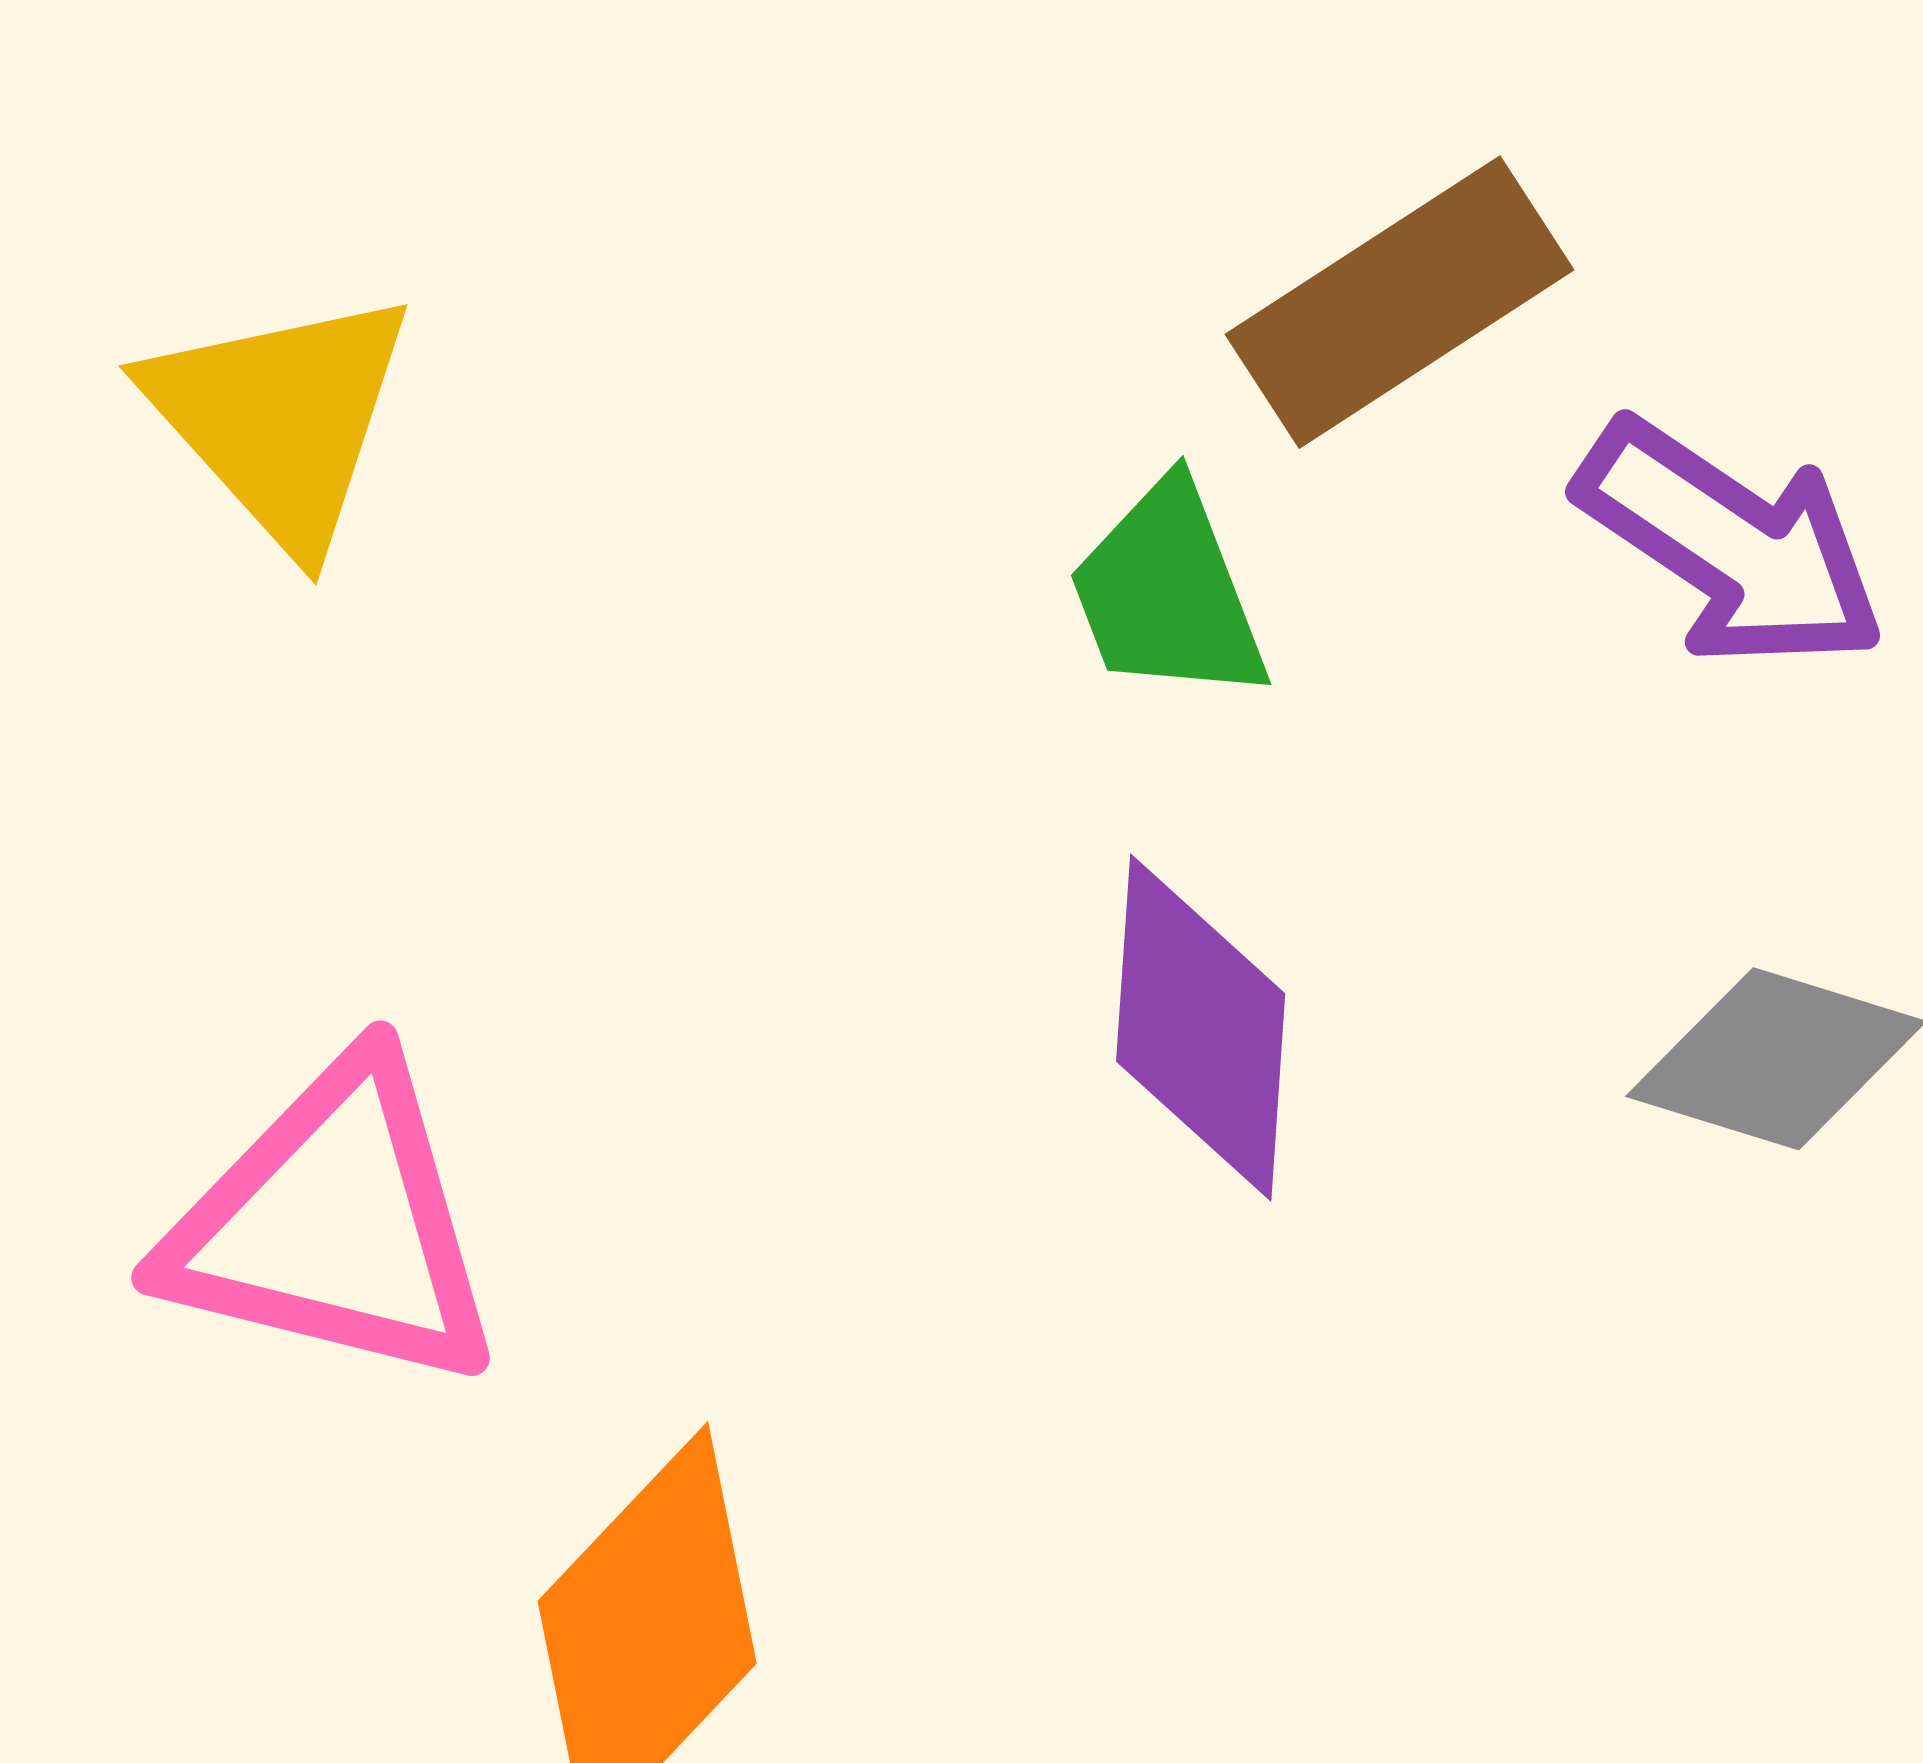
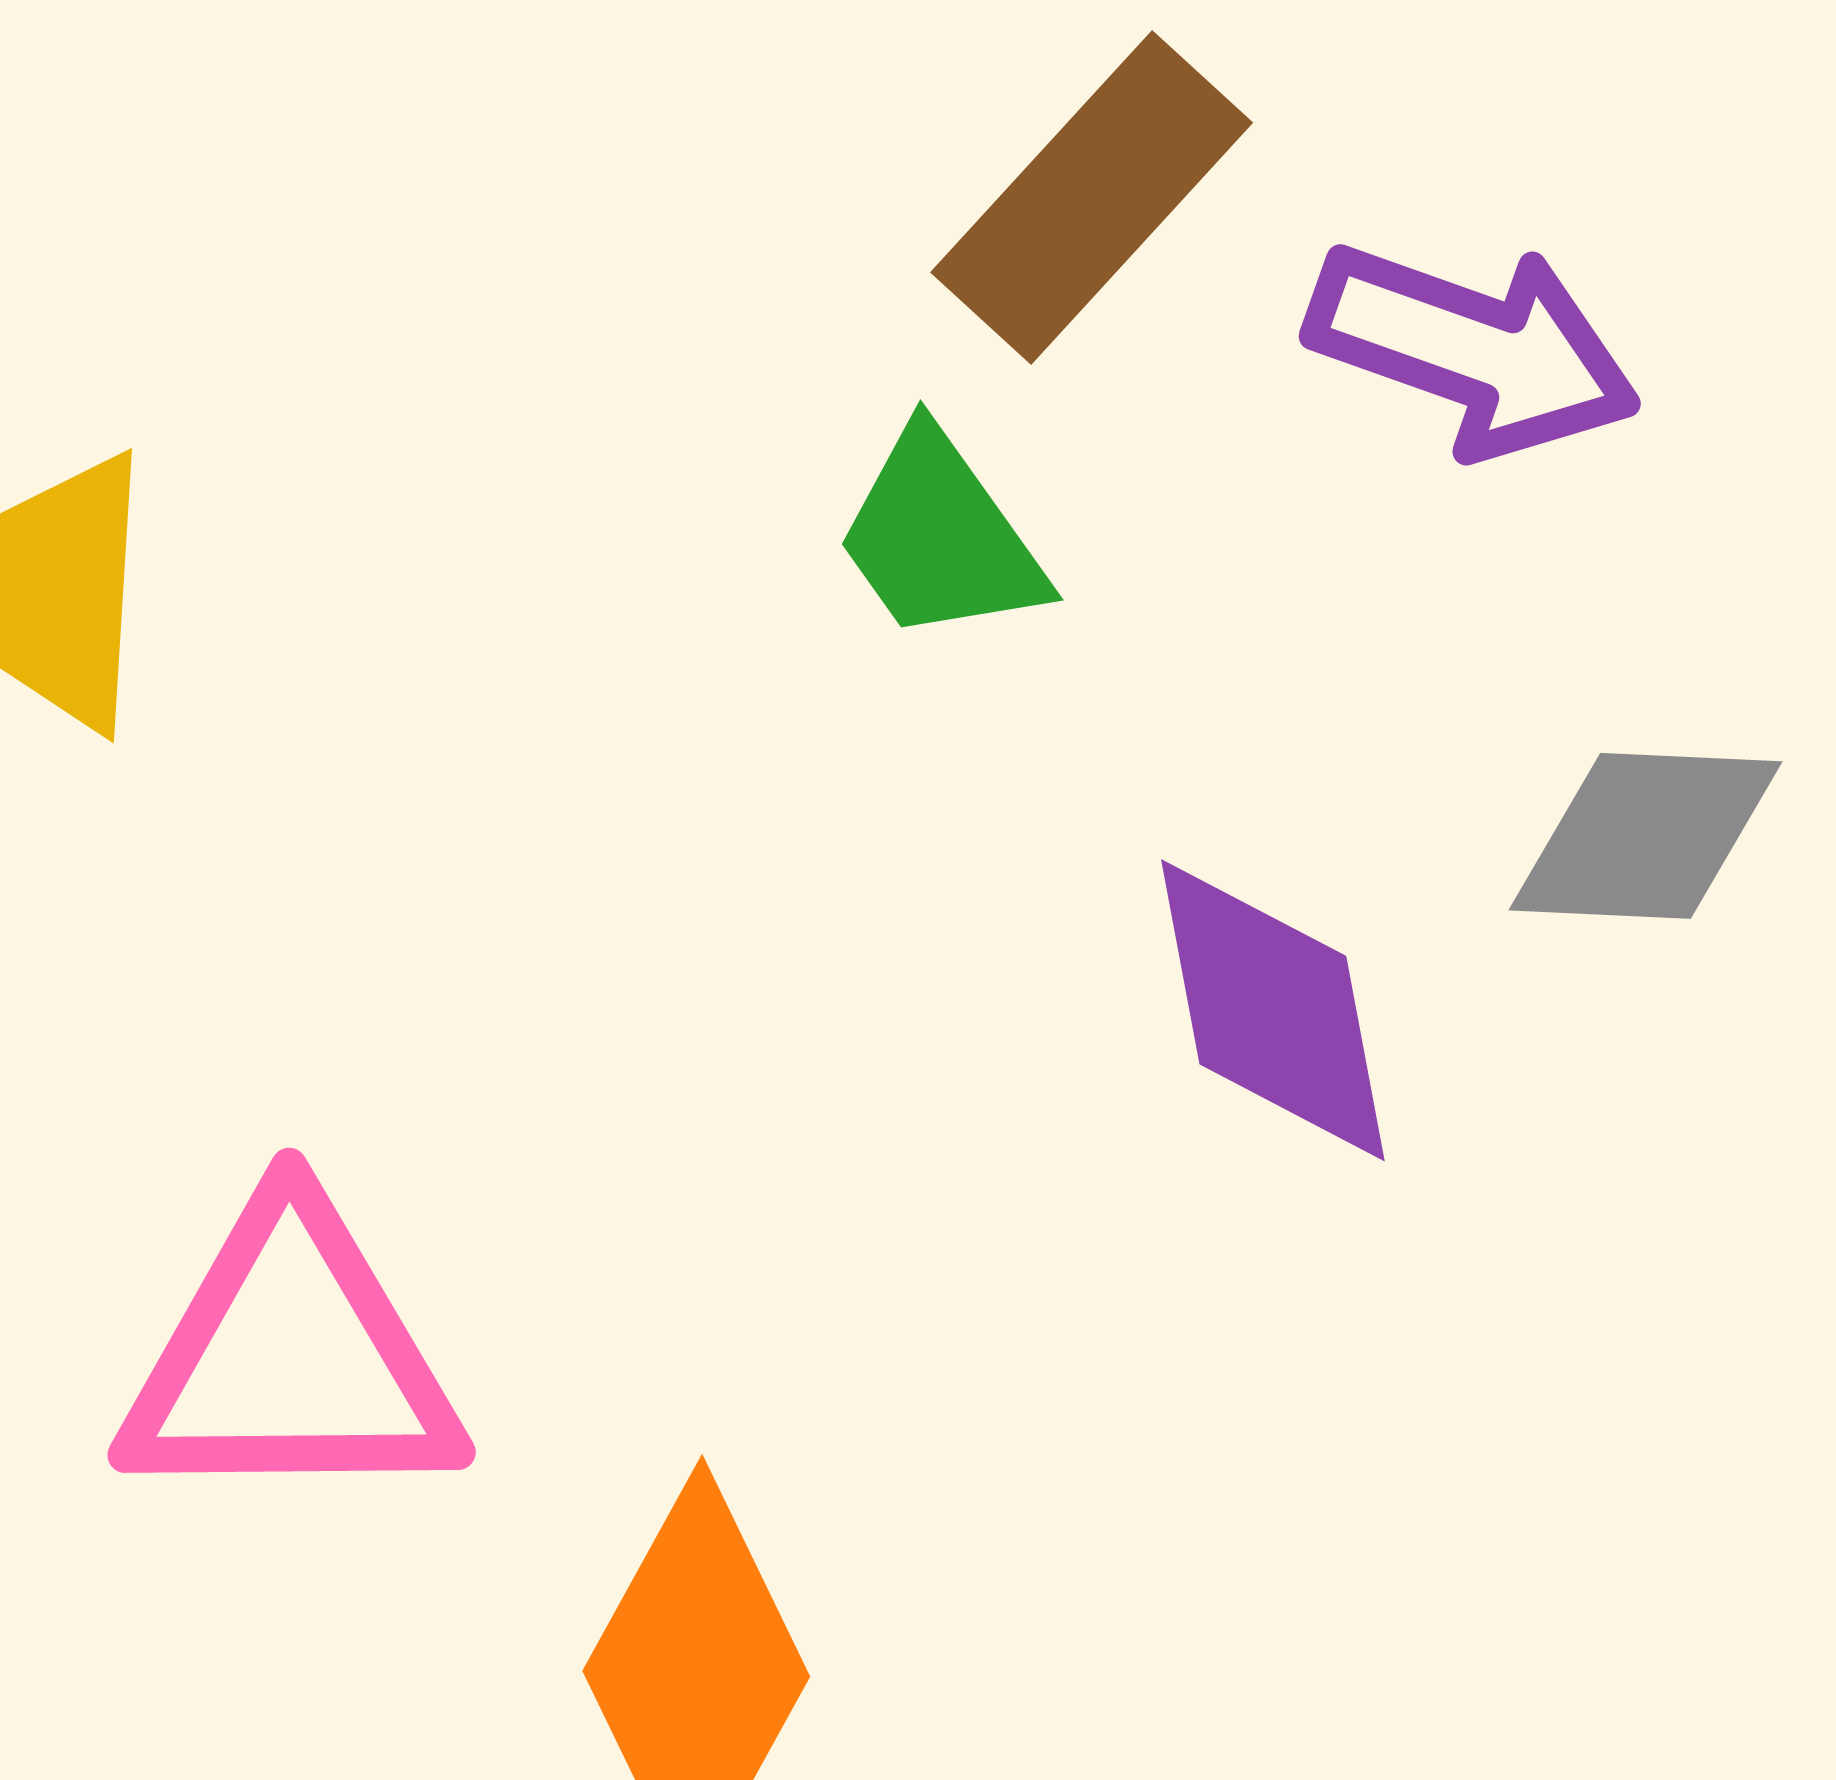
purple diamond: (1201, 1027) -> (1273, 1010), moved

